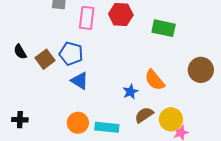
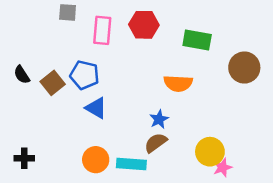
brown circle: (201, 70) -> (244, 68), moved
orange semicircle: (155, 80) -> (178, 83), moved, turned -45
brown semicircle: (144, 115) -> (156, 143), moved

